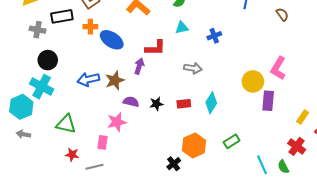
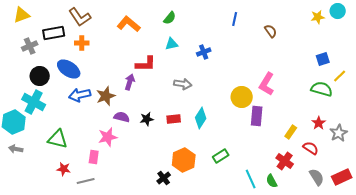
gray cross: (38, 30) -> (30, 46), turned -35
blue ellipse: (112, 40) -> (69, 69), moved

